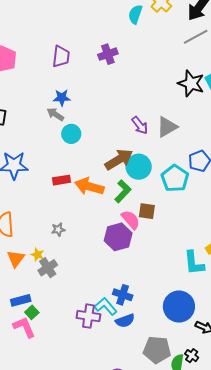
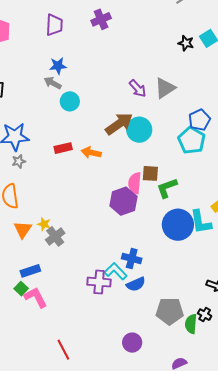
black star: (191, 83) -> (186, 43), size x0.6
cyan pentagon: (175, 178) -> (192, 140), moved
orange arrow: (89, 186) -> (91, 153), size x0.7
green L-shape: (123, 191) -> (167, 188), moved, turned -150
pink semicircle: (131, 220) -> (135, 183), turned -130
gray star: (58, 230) -> (19, 161), moved
blue circle: (179, 307) -> (178, 225), moved
green square: (32, 312) -> (21, 289), moved

